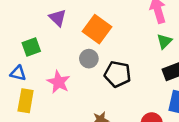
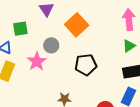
gray circle: (89, 59) -> (51, 45), moved
black pentagon: (118, 74) -> (86, 65), turned -30

